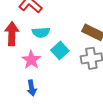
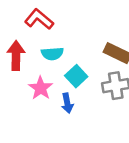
blue arrow: (32, 88) -> (67, 103), moved

